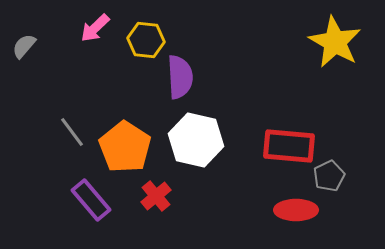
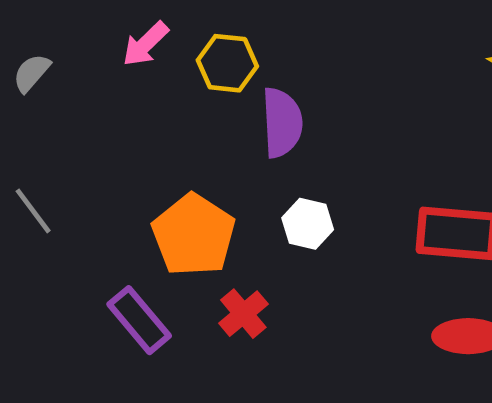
gray line: (72, 132) -> (33, 211), moved
white hexagon: (196, 140) -> (308, 224), size x0.6

